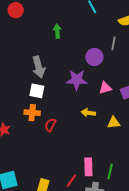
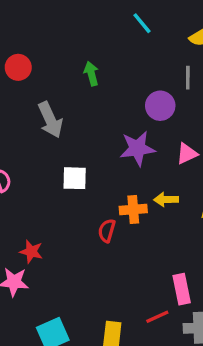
red circle: (16, 10) -> (18, 67), moved
gray arrow: (39, 67) -> (50, 120), moved
orange cross: (32, 113) -> (133, 210), moved
red line: (71, 181) -> (157, 317), turned 40

